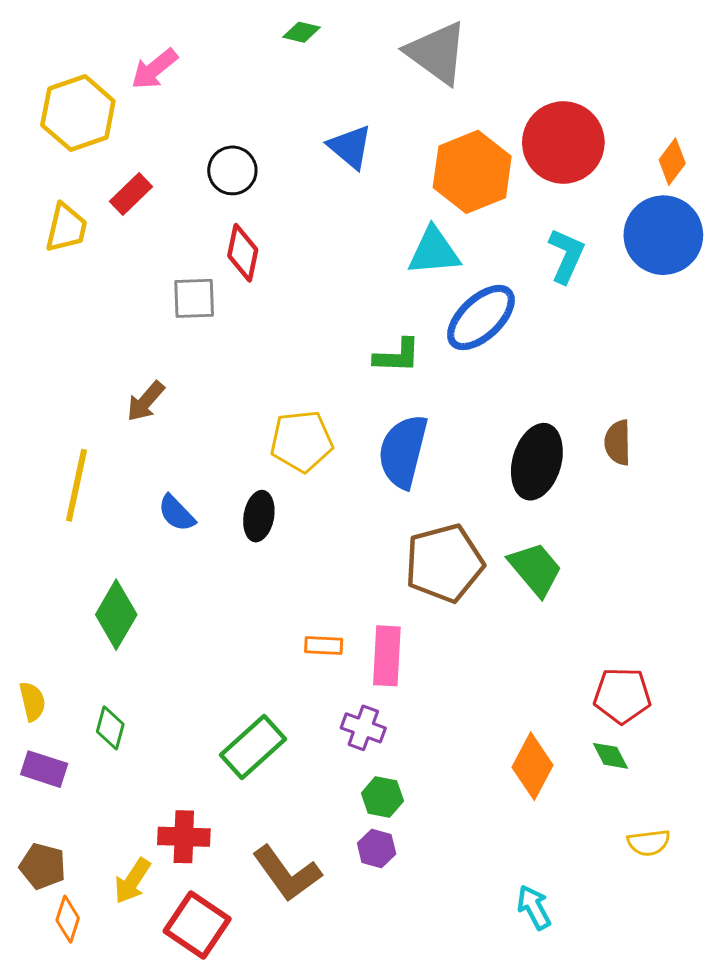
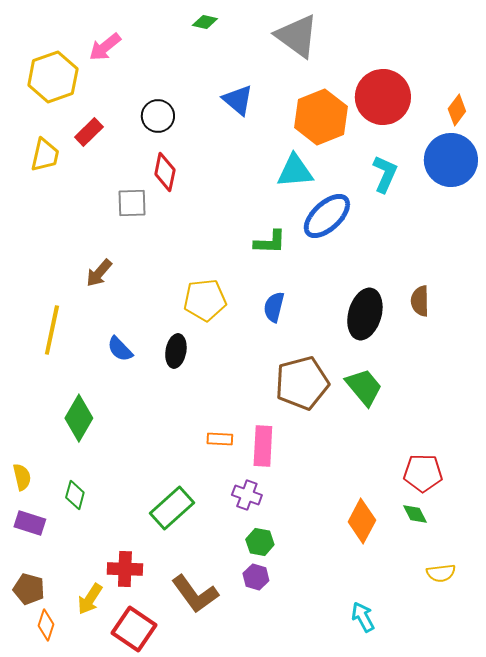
blue semicircle: (403, 451) -> (274, 307), size x0.6

